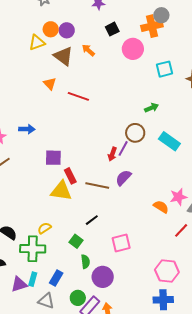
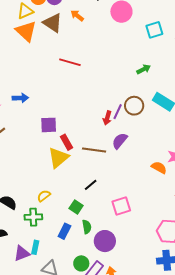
orange triangle: (50, 84) -> (26, 31), moved, size x1.6
brown circle: (135, 133) -> (134, 106), moved
yellow triangle: (61, 191) -> (58, 158), turned -45
green cross: (33, 249) -> (33, 217), size x0.7
blue rectangle: (56, 278) -> (64, 231), moved

